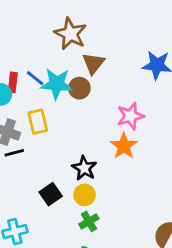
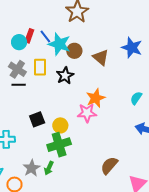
brown triangle: (93, 63) -> (101, 57), moved, turned -42
pink star: (130, 116) -> (87, 113), moved
black star: (84, 168) -> (65, 76), moved
green cross: (89, 221) -> (59, 145), size x1.6

